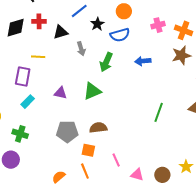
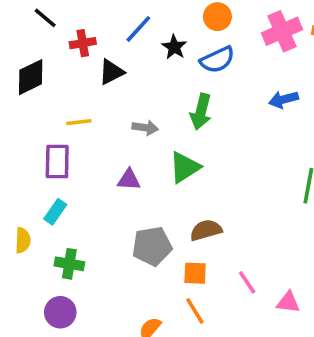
red cross: (39, 21) -> (83, 43), moved
pink cross: (158, 25) -> (282, 31), size x1.5
gray arrow: (81, 49) -> (145, 128), moved, turned -56
blue arrow: (143, 61) -> (284, 99), moved
cyan rectangle: (28, 102) -> (55, 212), moved

